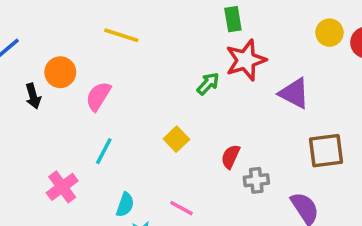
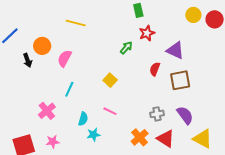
red star: (246, 60) -> (147, 33), size x0.7
brown square: (326, 151) -> (180, 80), moved
red semicircle: (231, 157) -> (155, 69), moved
gray cross: (256, 180) -> (157, 114), moved
pink line: (181, 208) -> (110, 111), moved

